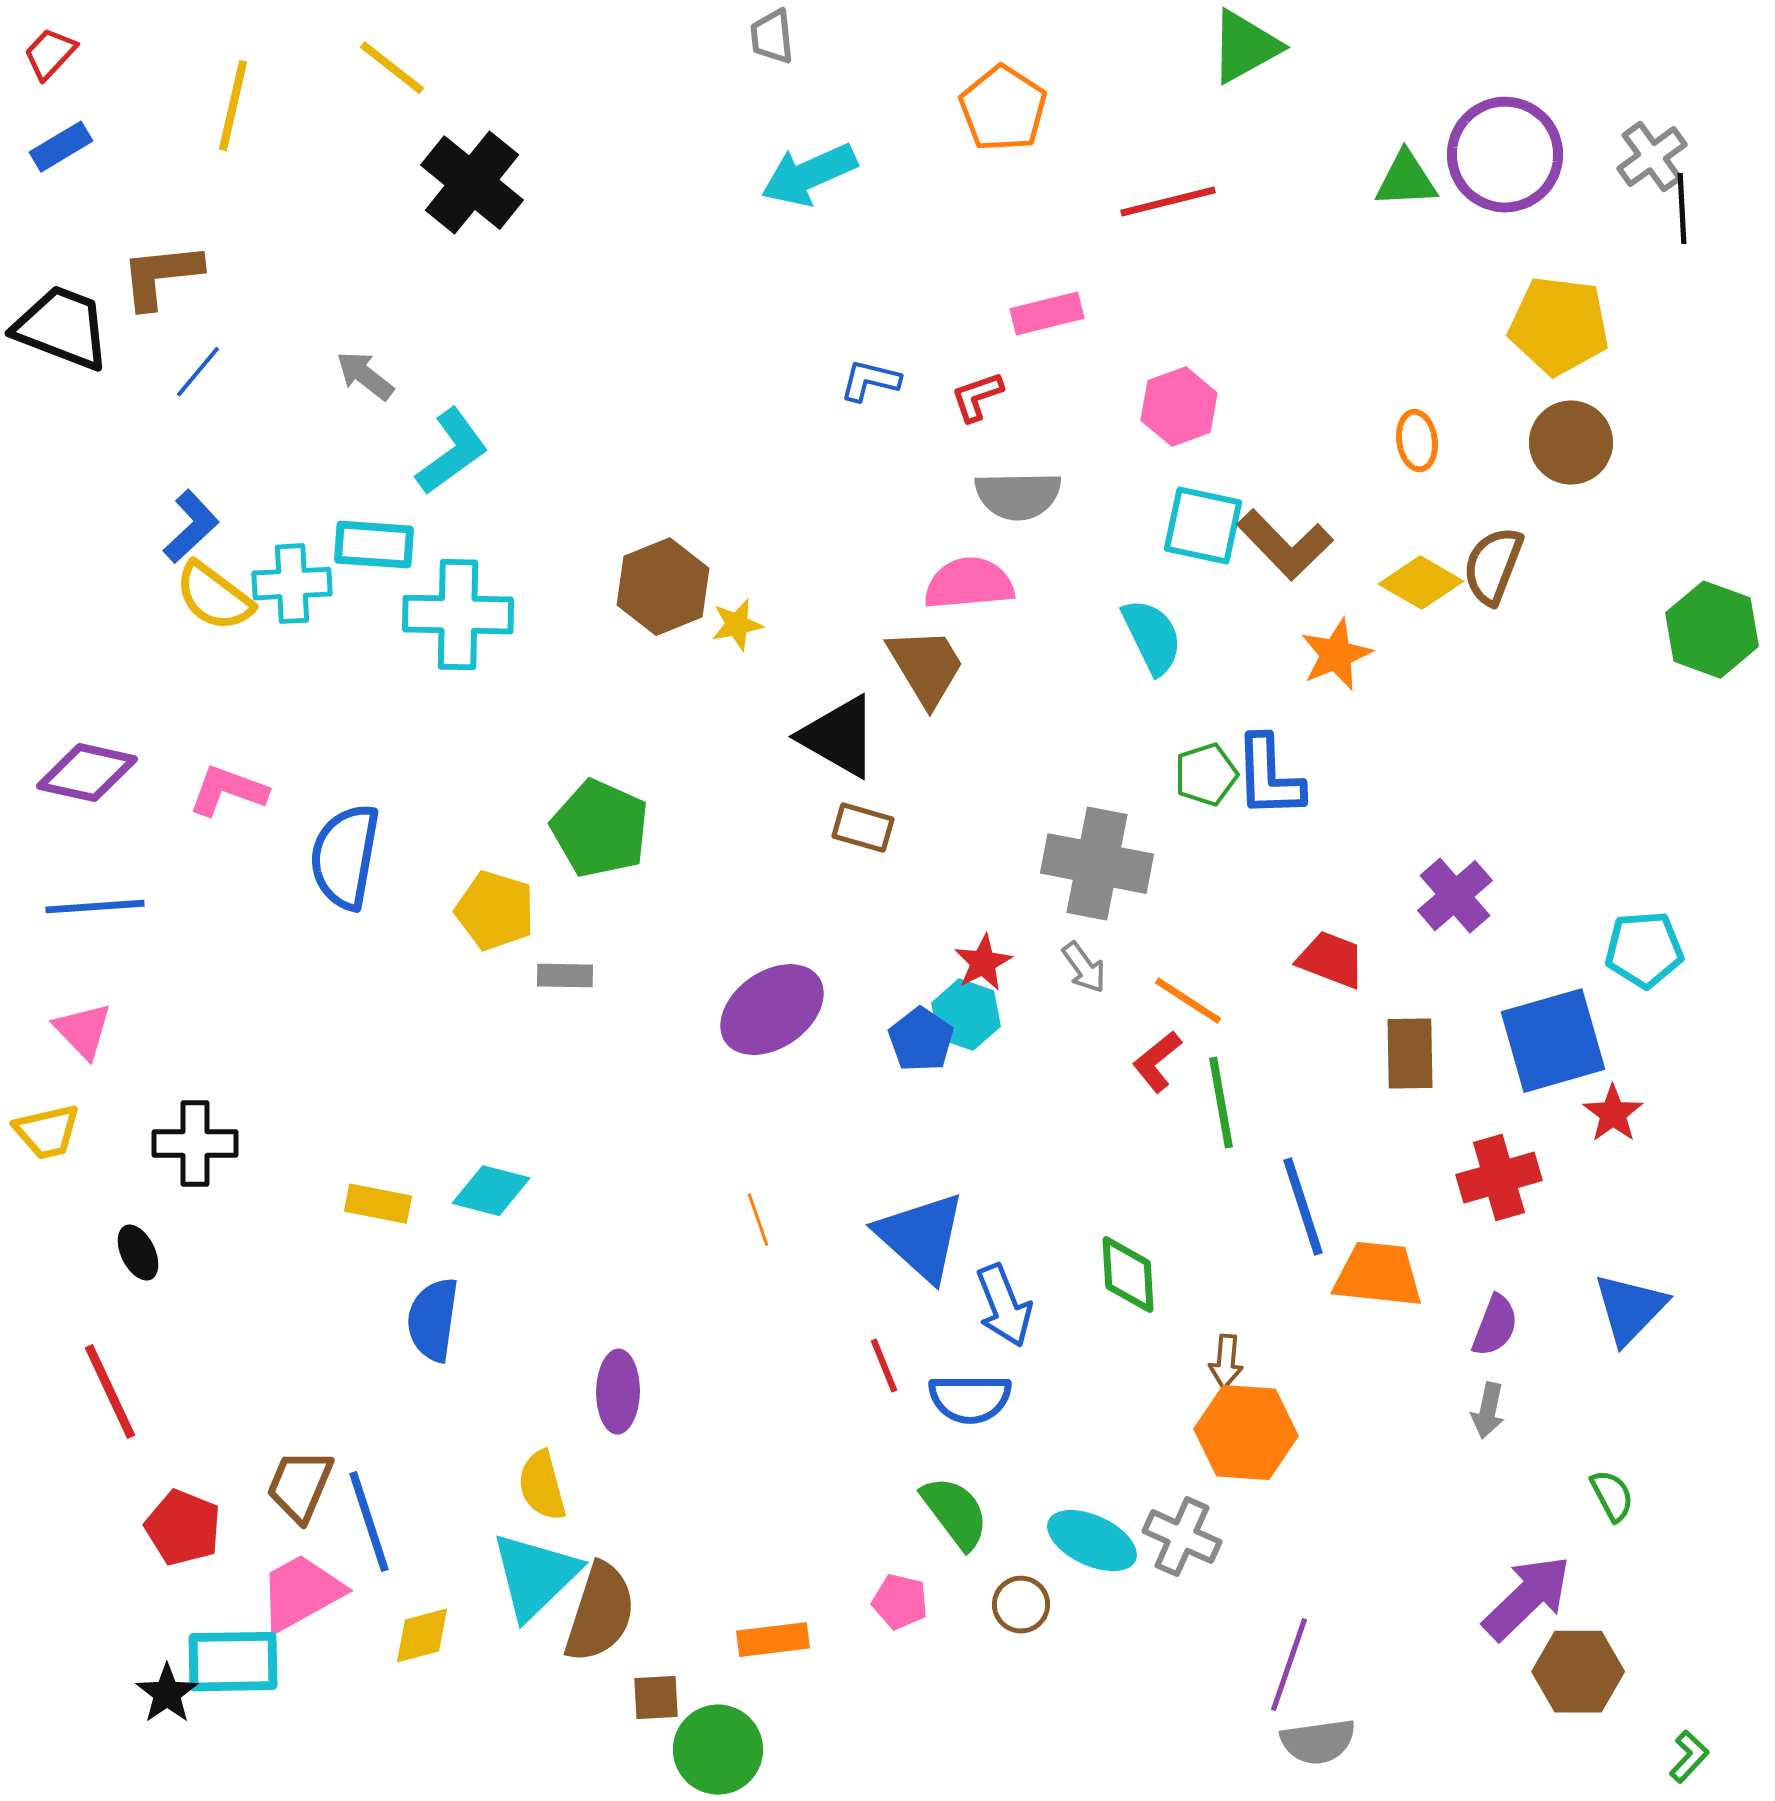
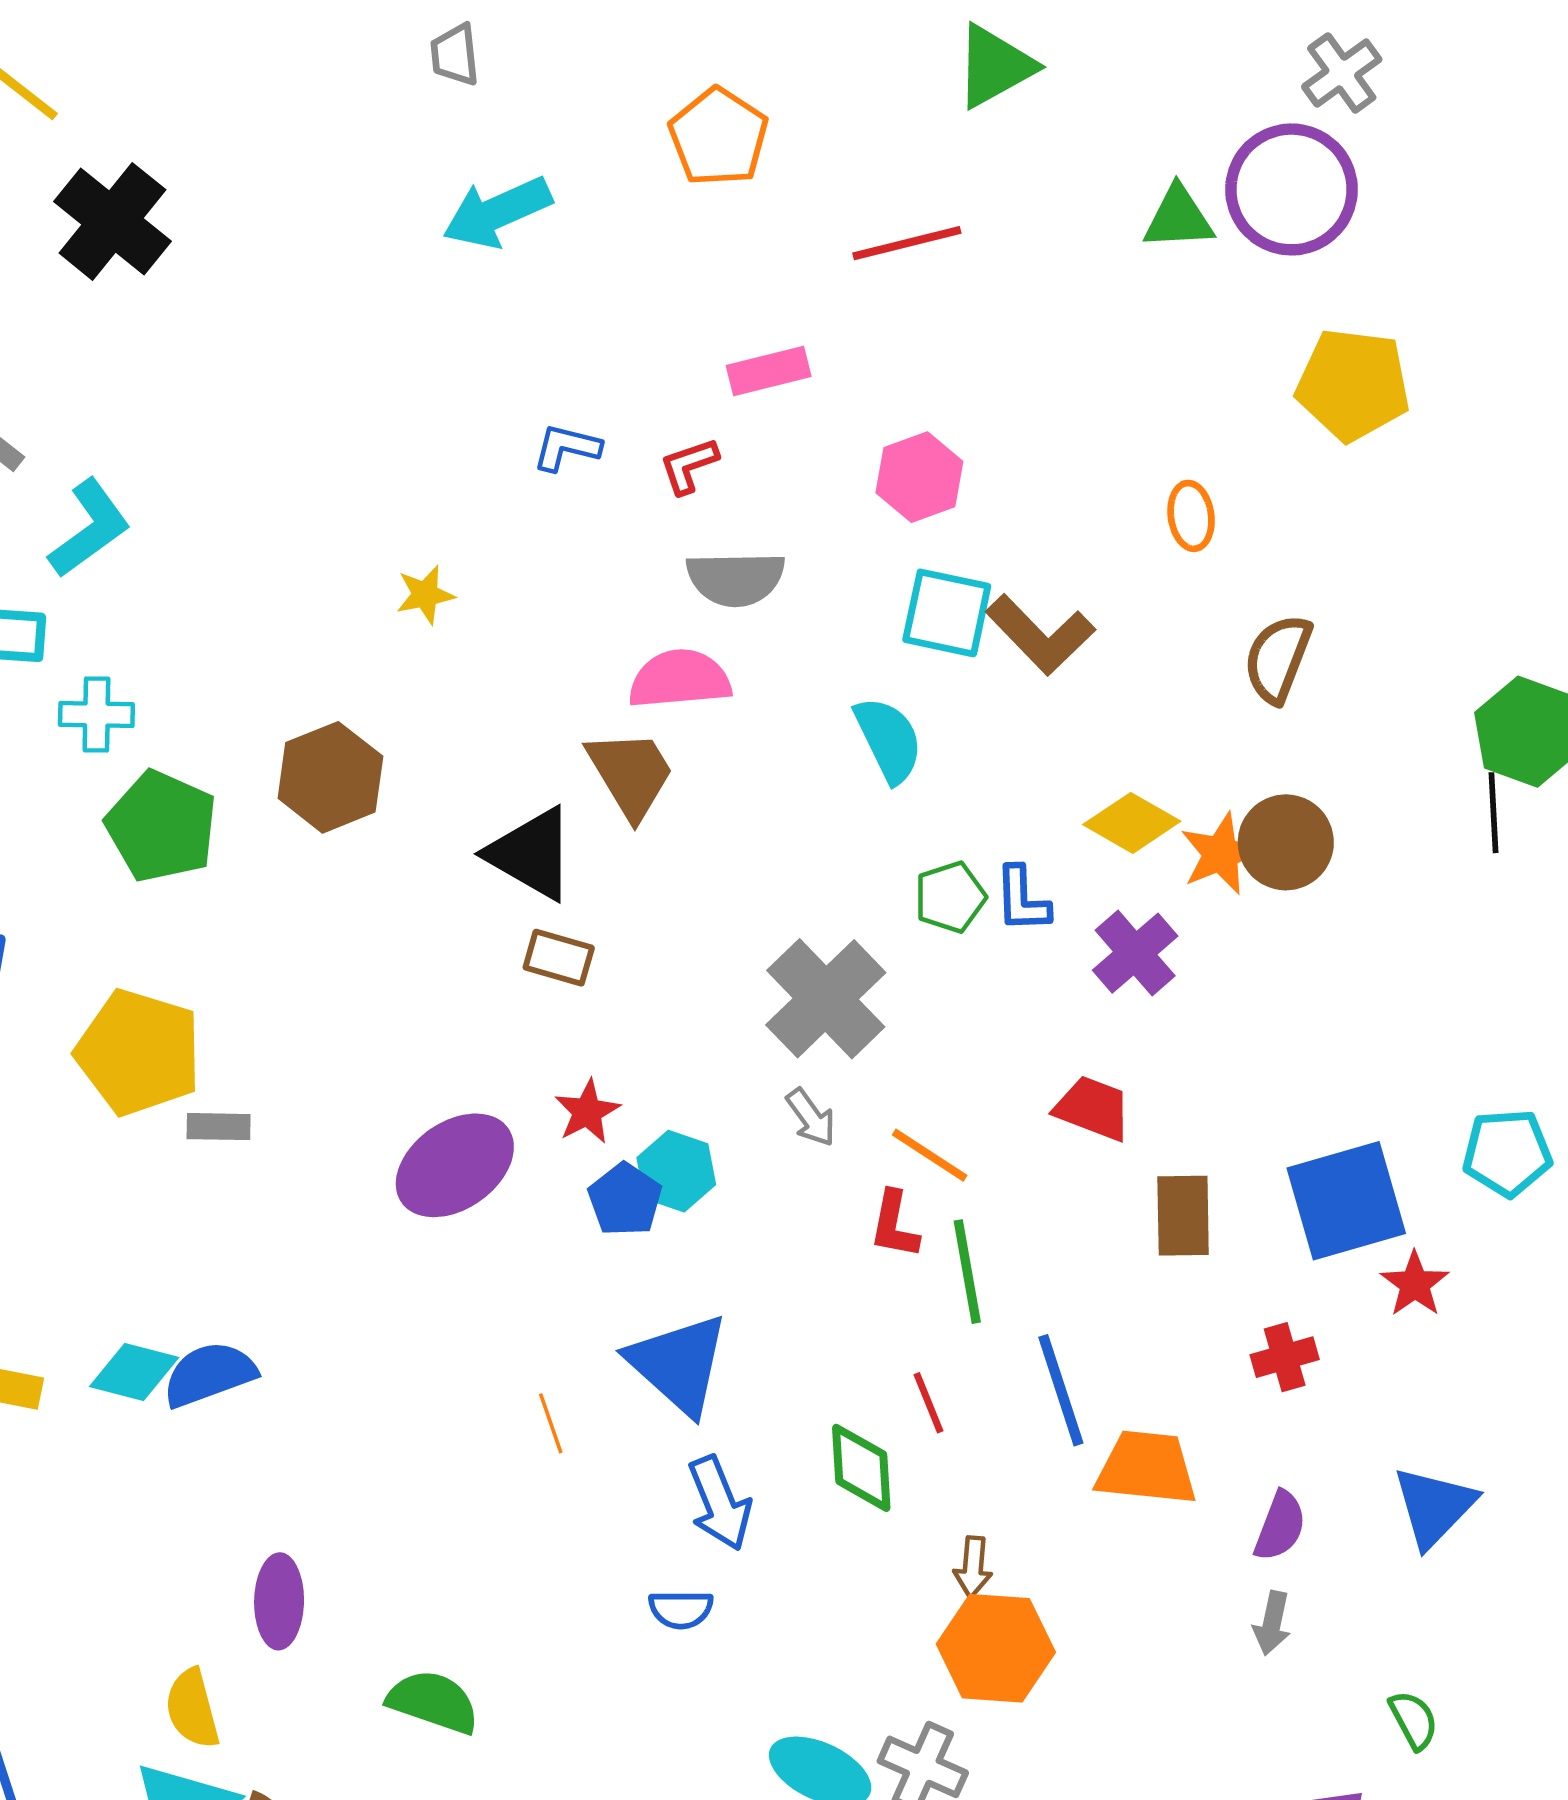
gray cross: (1652, 157) -> (1342, 73), moved
black line: (1682, 209) -> (1494, 813), moved
brown circle: (1571, 443) -> (1286, 842), moved
yellow diamond: (1421, 583) -> (1132, 823), moved
brown hexagon: (663, 587) -> (330, 777), moved
cyan cross: (458, 615) -> (96, 715), size x0.6
yellow star: (737, 625) -> (425, 595), moved
orange star: (1336, 655) -> (1221, 854), moved
blue L-shape: (1269, 777) -> (1022, 899), size x0.7
green pentagon: (600, 829) -> (162, 826), moved
gray cross: (1097, 864) -> (826, 999), turned 35
purple cross: (1455, 896) -> (1135, 953), moved
yellow pentagon: (495, 911) -> (139, 1052), size x1.4
cyan pentagon: (1644, 950) -> (1507, 1153), moved
red star: (983, 963) -> (587, 1112), moved
red L-shape: (1157, 1062) -> (894, 1225), turned -40
red cross: (1499, 1178) -> (1285, 1357), size x0.7
orange line: (758, 1220) -> (551, 1423), moved
blue triangle: (921, 1237) -> (679, 1364), moved
blue semicircle: (433, 1320) -> (209, 1374), moved, turned 62
red line: (884, 1366) -> (929, 1403), moved
blue semicircle: (970, 1399) -> (681, 1609), size x0.7
green semicircle: (955, 1513) -> (433, 1702), moved, turned -34

